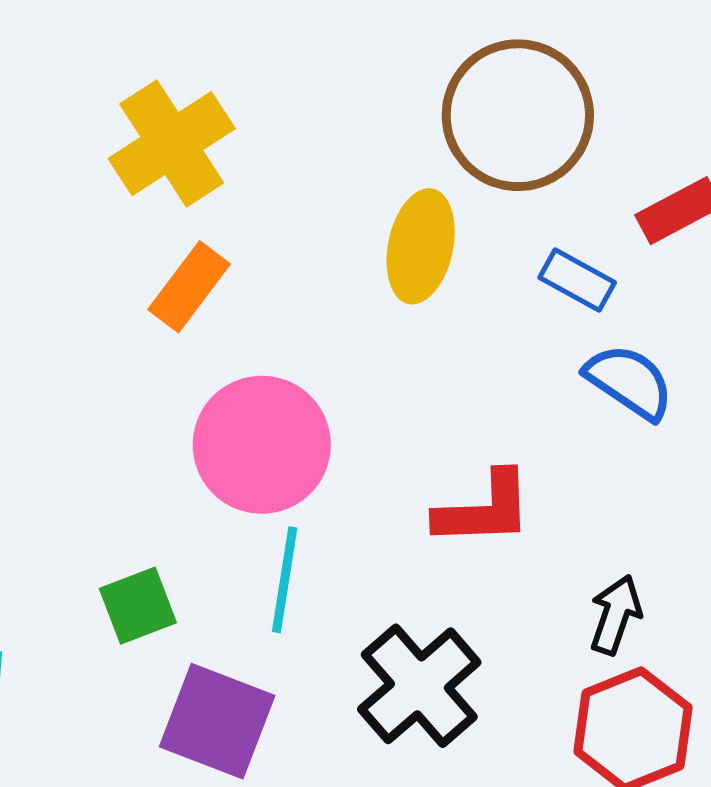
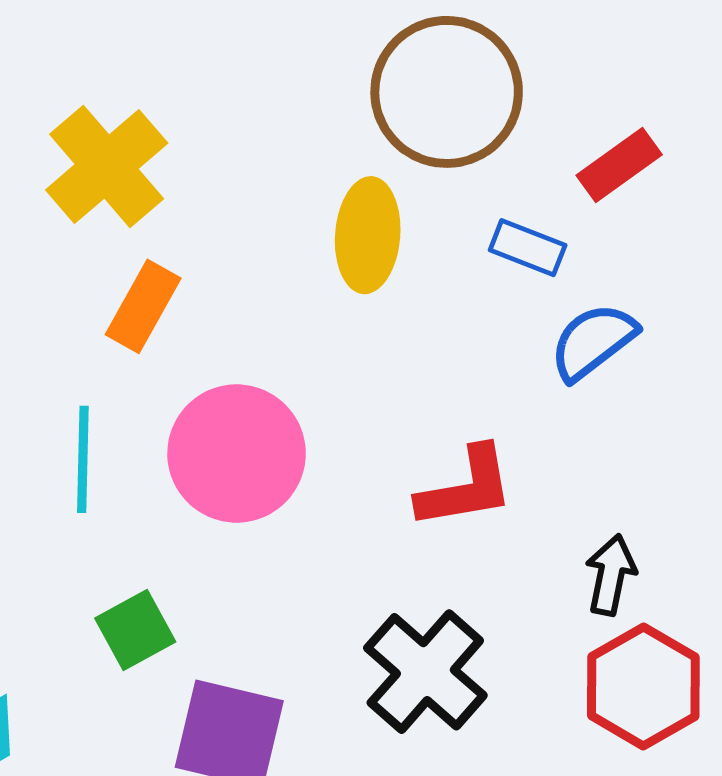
blue semicircle: (629, 382) -> (593, 341), turned -64
cyan line: (285, 580) -> (83, 459), moved

